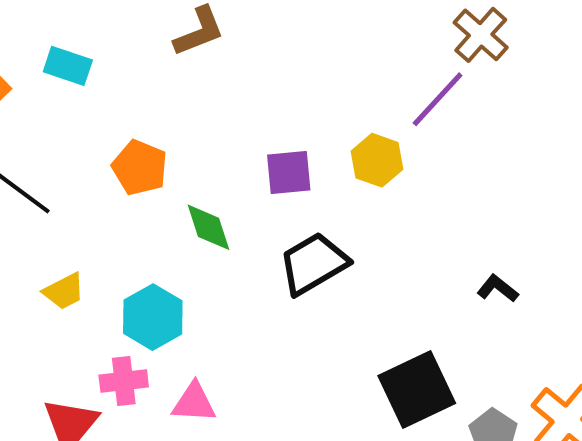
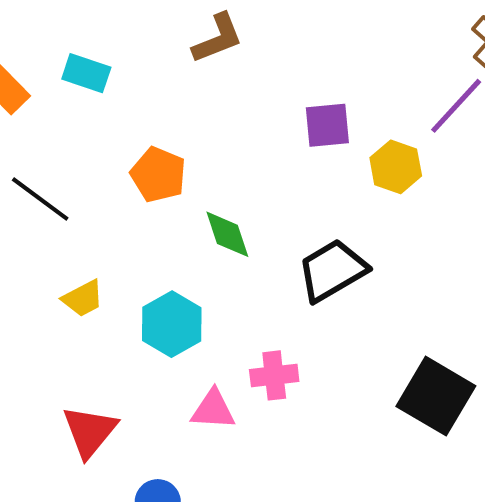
purple square: (289, 173) -> (327, 125), moved
pink cross: (124, 381) -> (274, 375), moved
black square: (417, 389) -> (436, 396), turned -34

